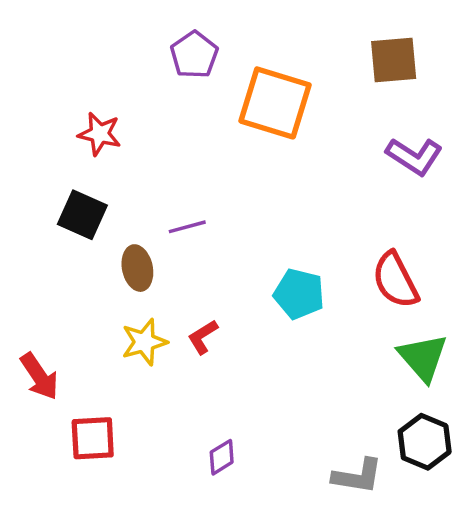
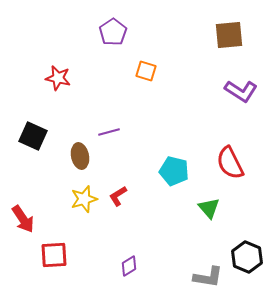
orange square: (275, 103) -> (146, 71), moved, size x0.5
black square: (82, 215) -> (33, 136), moved
green triangle: (423, 357) -> (209, 208), moved, size x0.7

